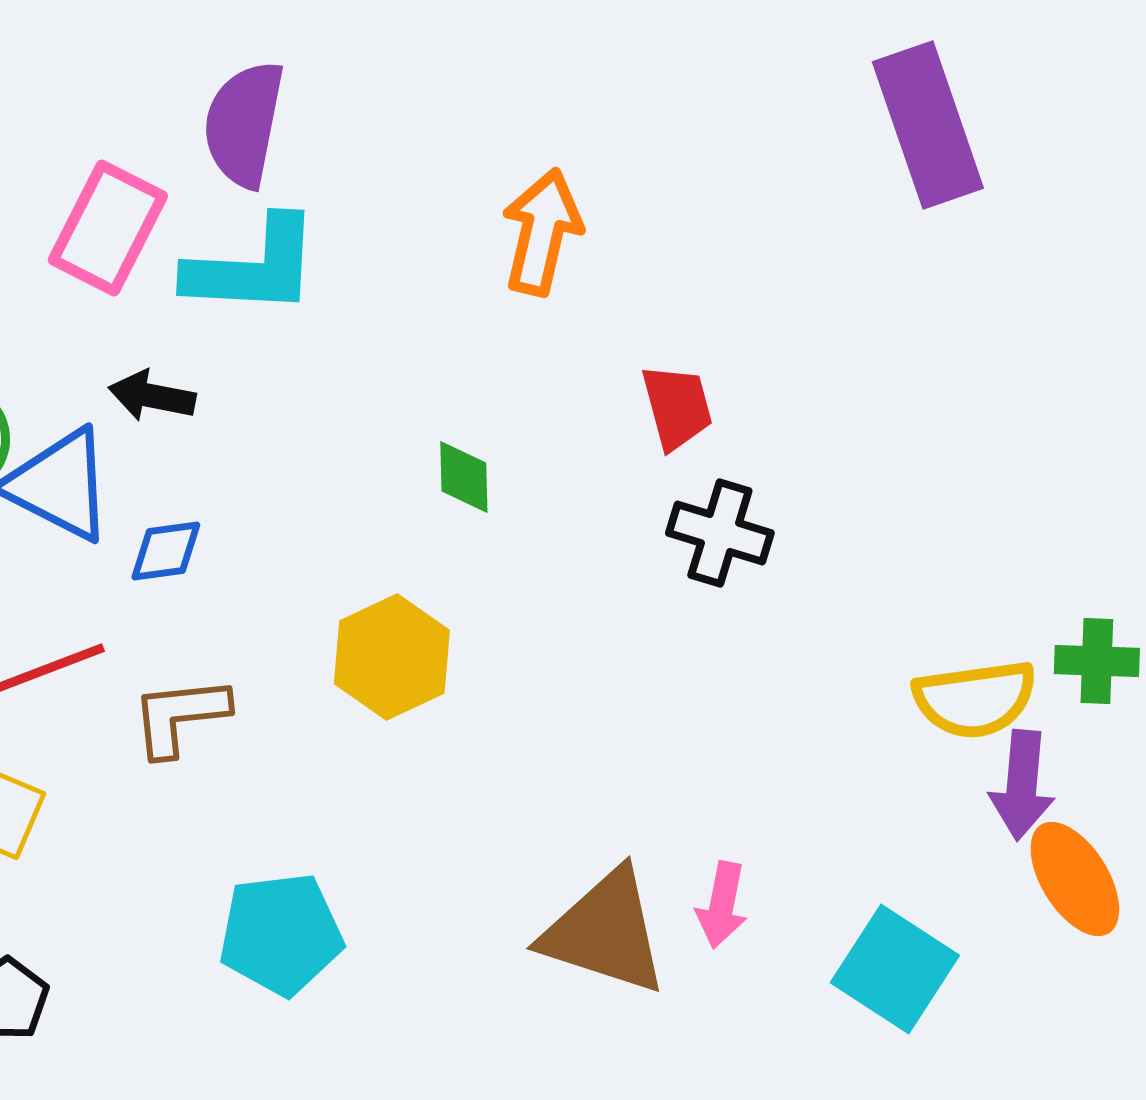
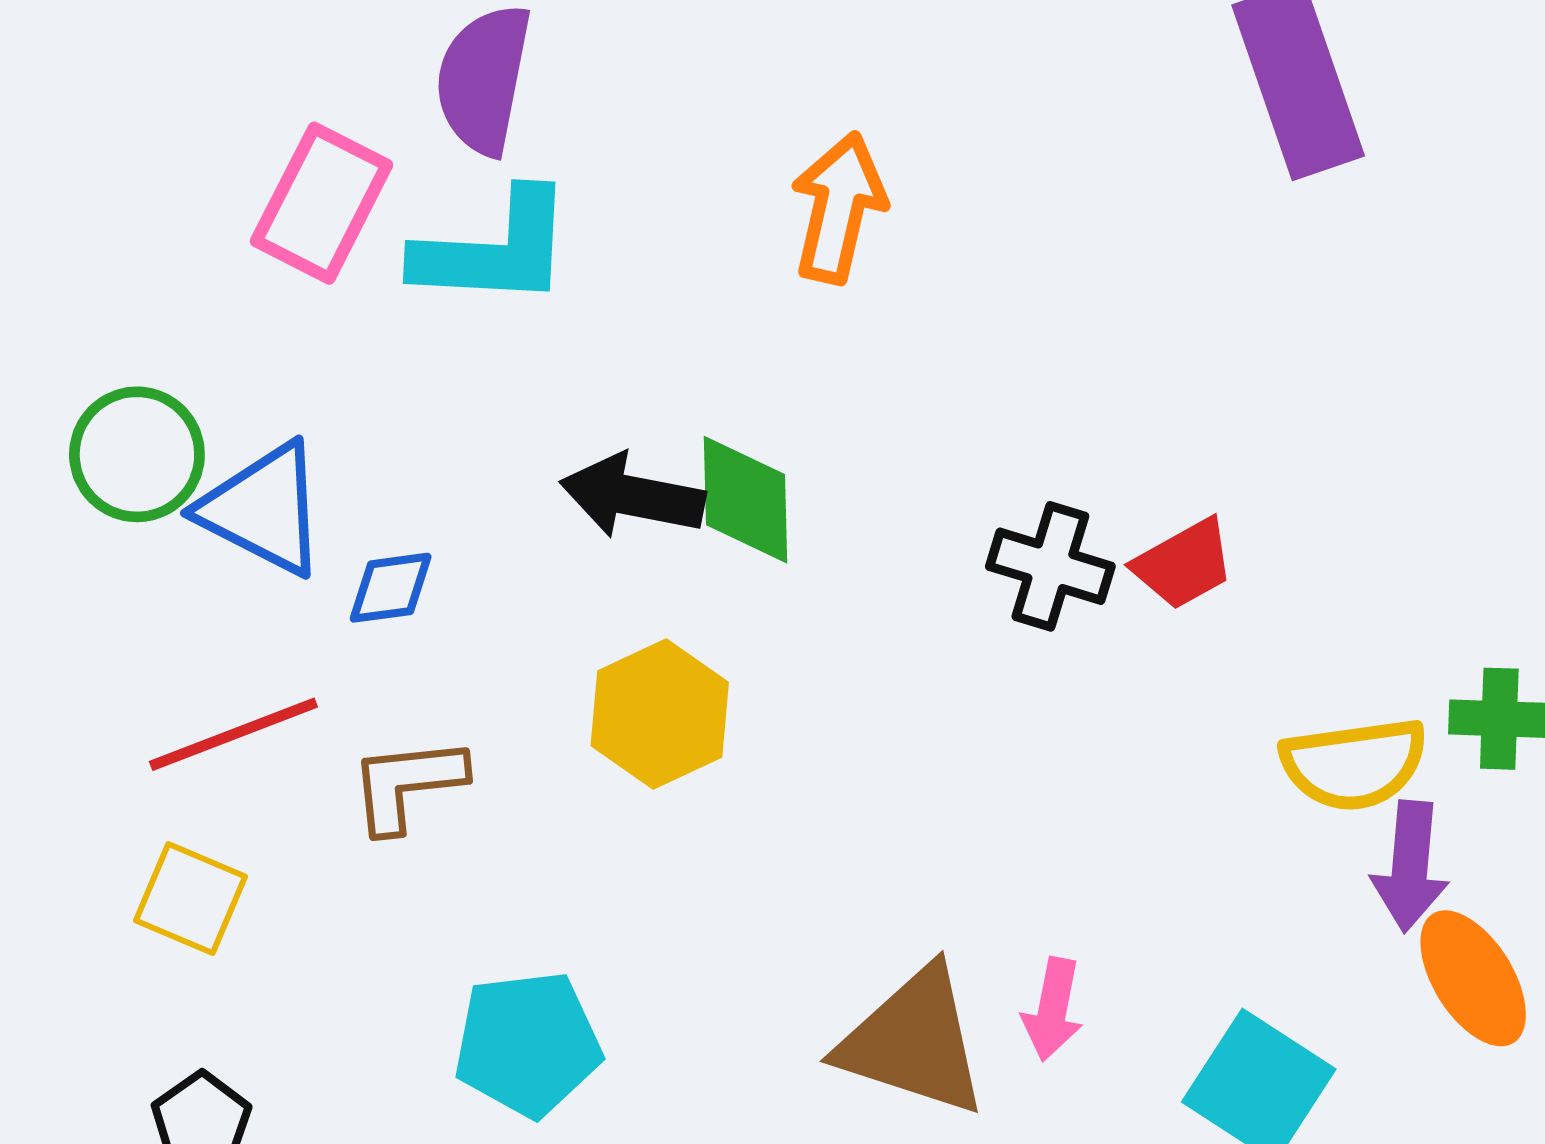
black arrow: (152, 396) -> (632, 496), moved, size x1.4
red trapezoid: (677, 407) -> (1184, 564), moved, turned 76
green diamond: (464, 477) -> (746, 500), size x1.5

